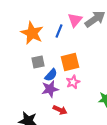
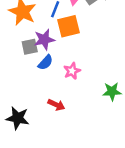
orange square: (70, 62) -> (68, 26), moved
purple star: (50, 89) -> (44, 39), moved

